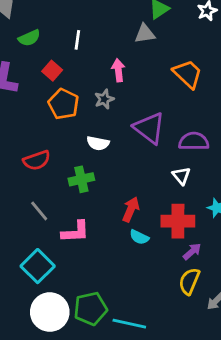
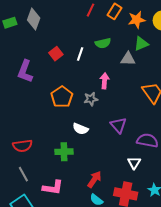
green semicircle: (29, 38) -> (103, 43), moved
red square: (52, 71) -> (56, 54), moved
purple triangle: (149, 128) -> (118, 125), size x0.7
red semicircle: (37, 160) -> (22, 146), moved
gray line: (39, 211) -> (23, 174), moved

